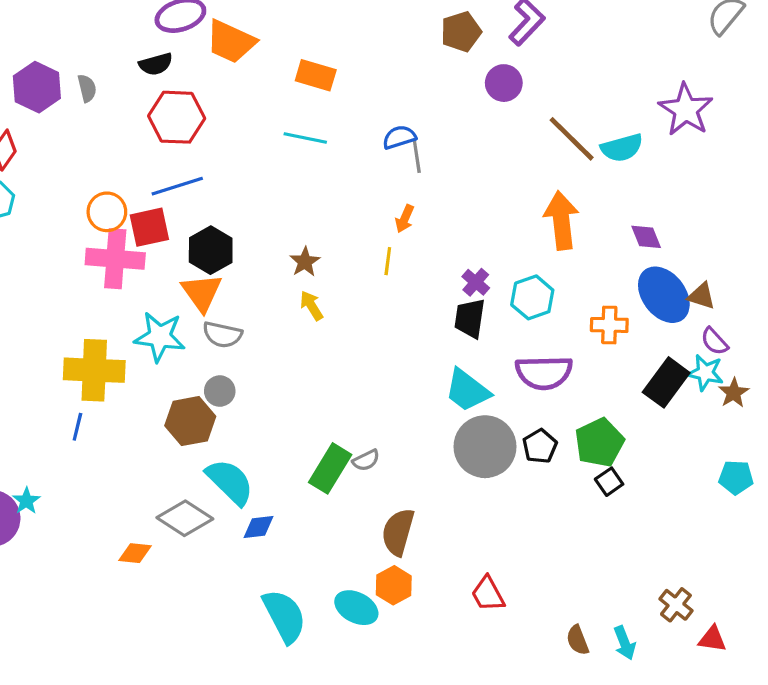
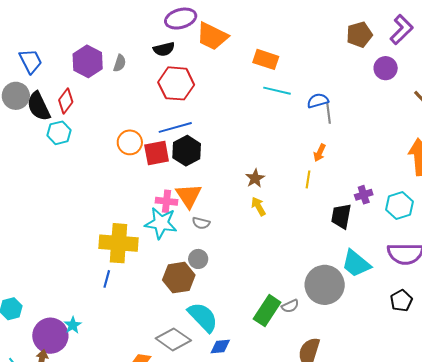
gray semicircle: (87, 88) -> (120, 63), turned 30
cyan line: (305, 138) -> (277, 91), moved
black hexagon: (211, 250) -> (187, 151), moved
pink cross: (115, 259) -> (166, 201), moved, size x0.6
purple cross: (476, 282) -> (364, 195), turned 30
black trapezoid: (470, 318) -> (341, 216), moved
gray semicircle: (222, 335) -> (201, 223), size x0.7
gray circle: (485, 447) -> (325, 285), moved

